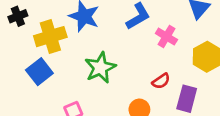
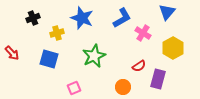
yellow cross: (50, 37) -> (57, 33), size x0.6
blue square: (39, 72) -> (49, 59), turned -36

